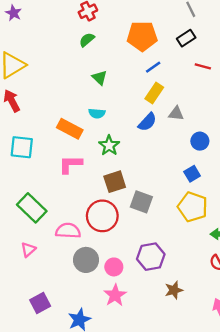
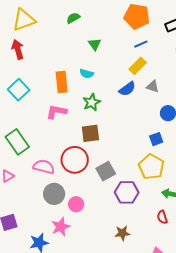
green semicircle: (87, 40) -> (73, 18), moved
orange rectangle: (70, 129) -> (62, 82), turned 45
cyan square: (22, 147) -> (19, 90), turned 30
gray square: (141, 202) -> (106, 171), moved, turned 30
purple hexagon: (151, 257) -> (127, 192), moved
pink star: (115, 295) -> (61, 227), moved

